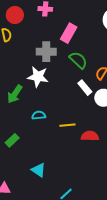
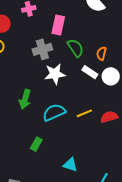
green semicircle: (78, 60) -> (75, 48), turned 30
white star: (38, 77) -> (55, 74), moved
cyan semicircle: (39, 115) -> (54, 112), size x1.6

